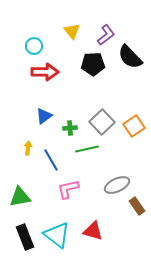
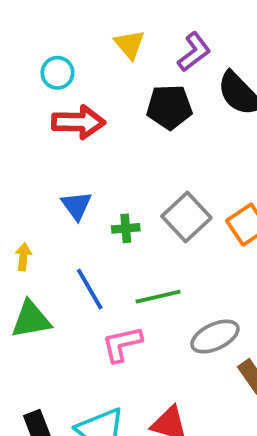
blue triangle: (44, 116) -> (76, 206), turned -30
yellow arrow: (28, 148) -> (23, 257), moved
green line: (87, 149) -> (158, 297), moved
green triangle: (20, 197) -> (31, 319), moved

